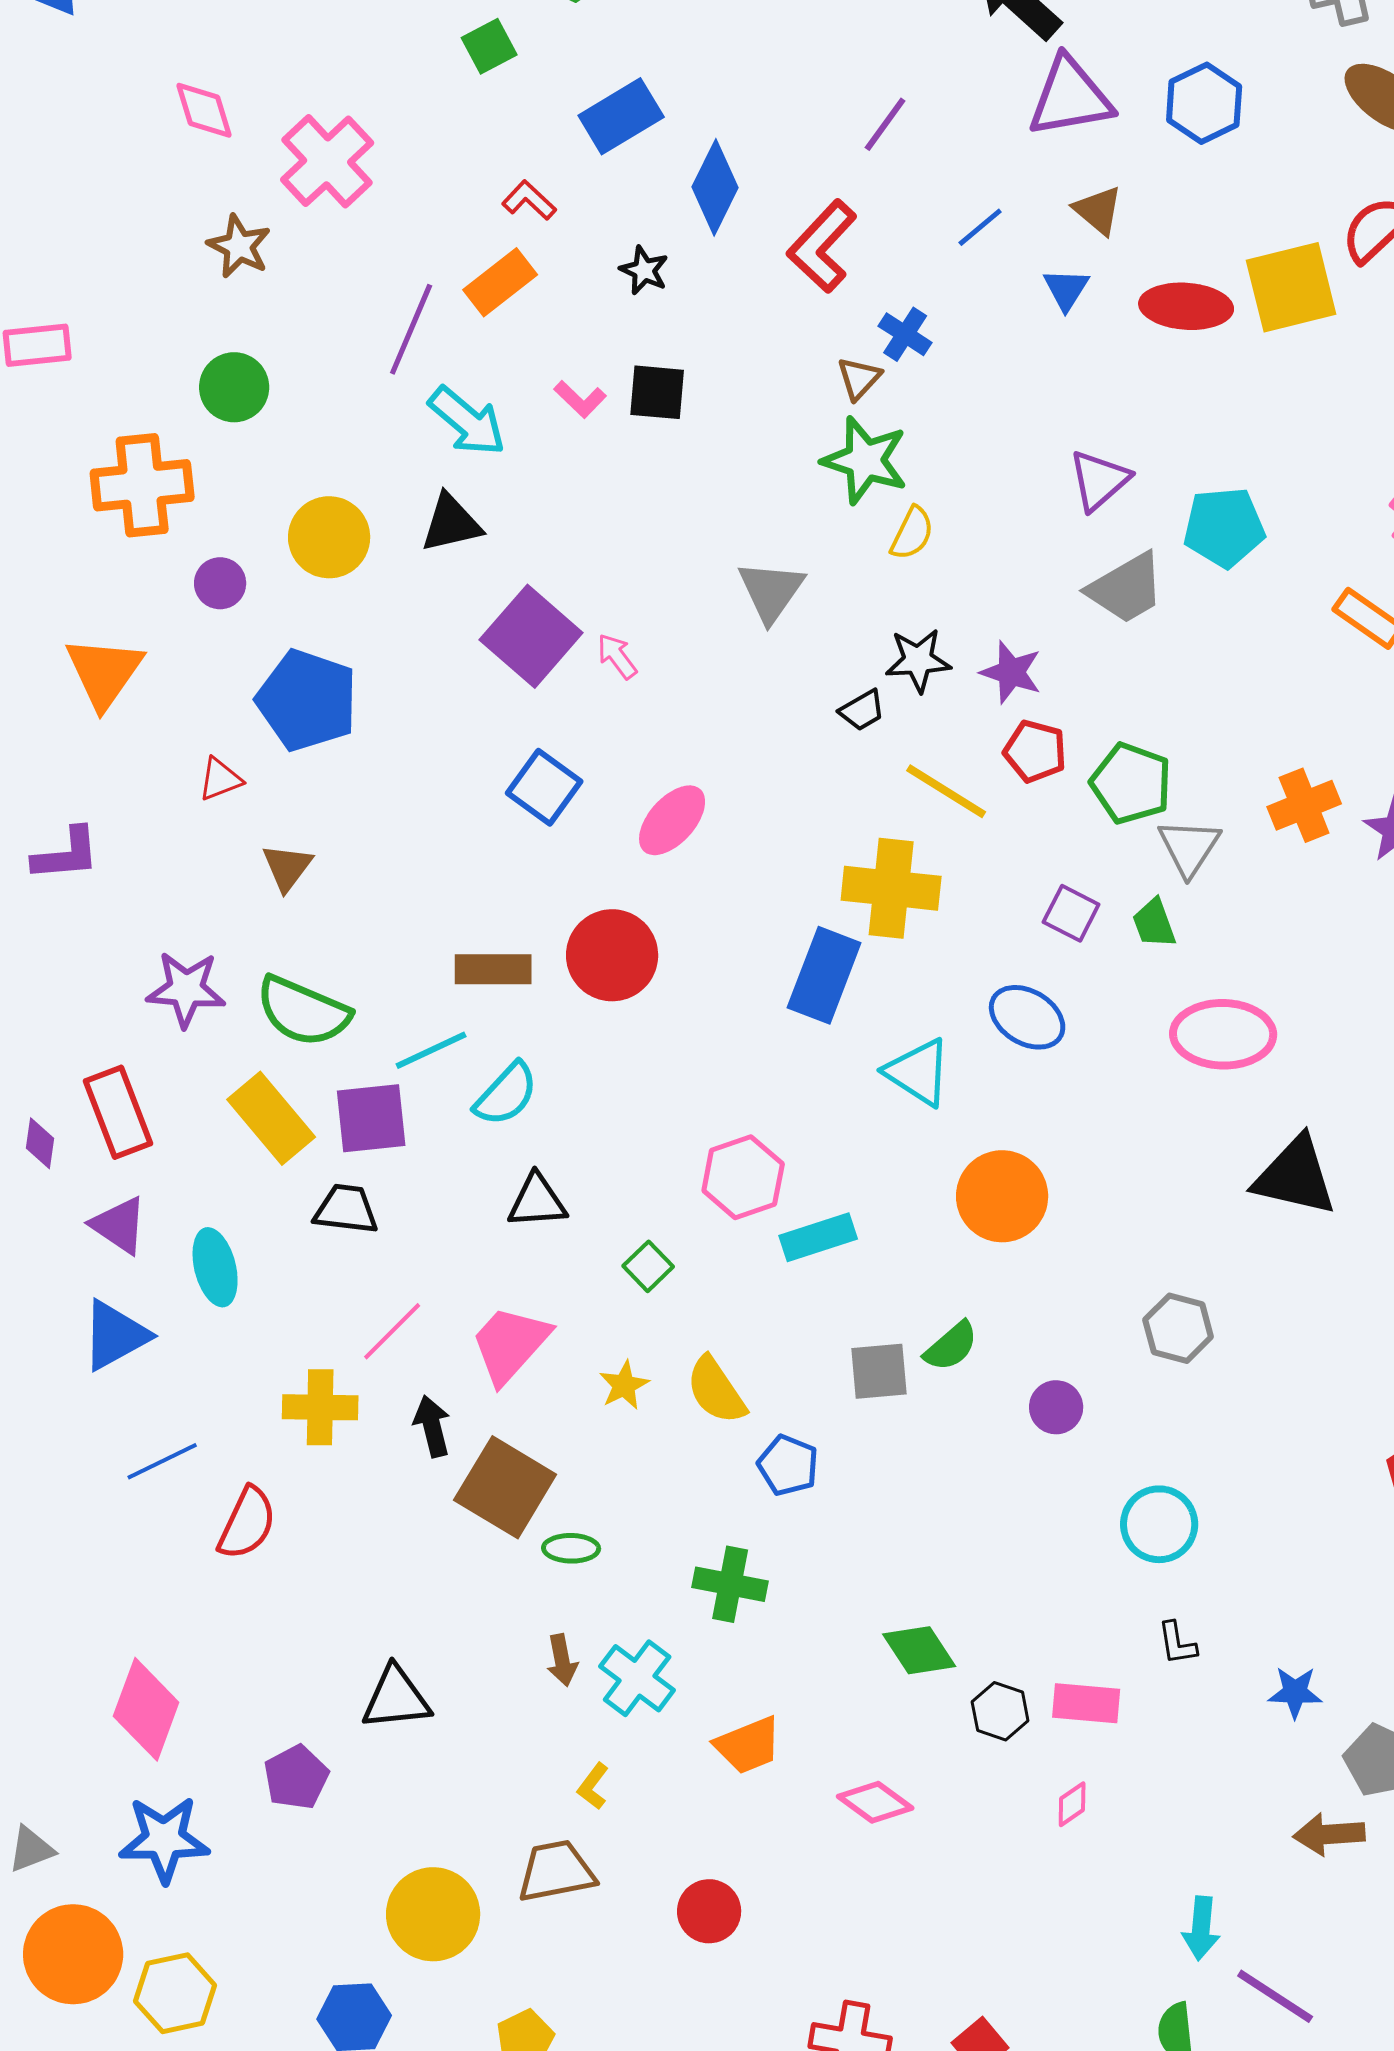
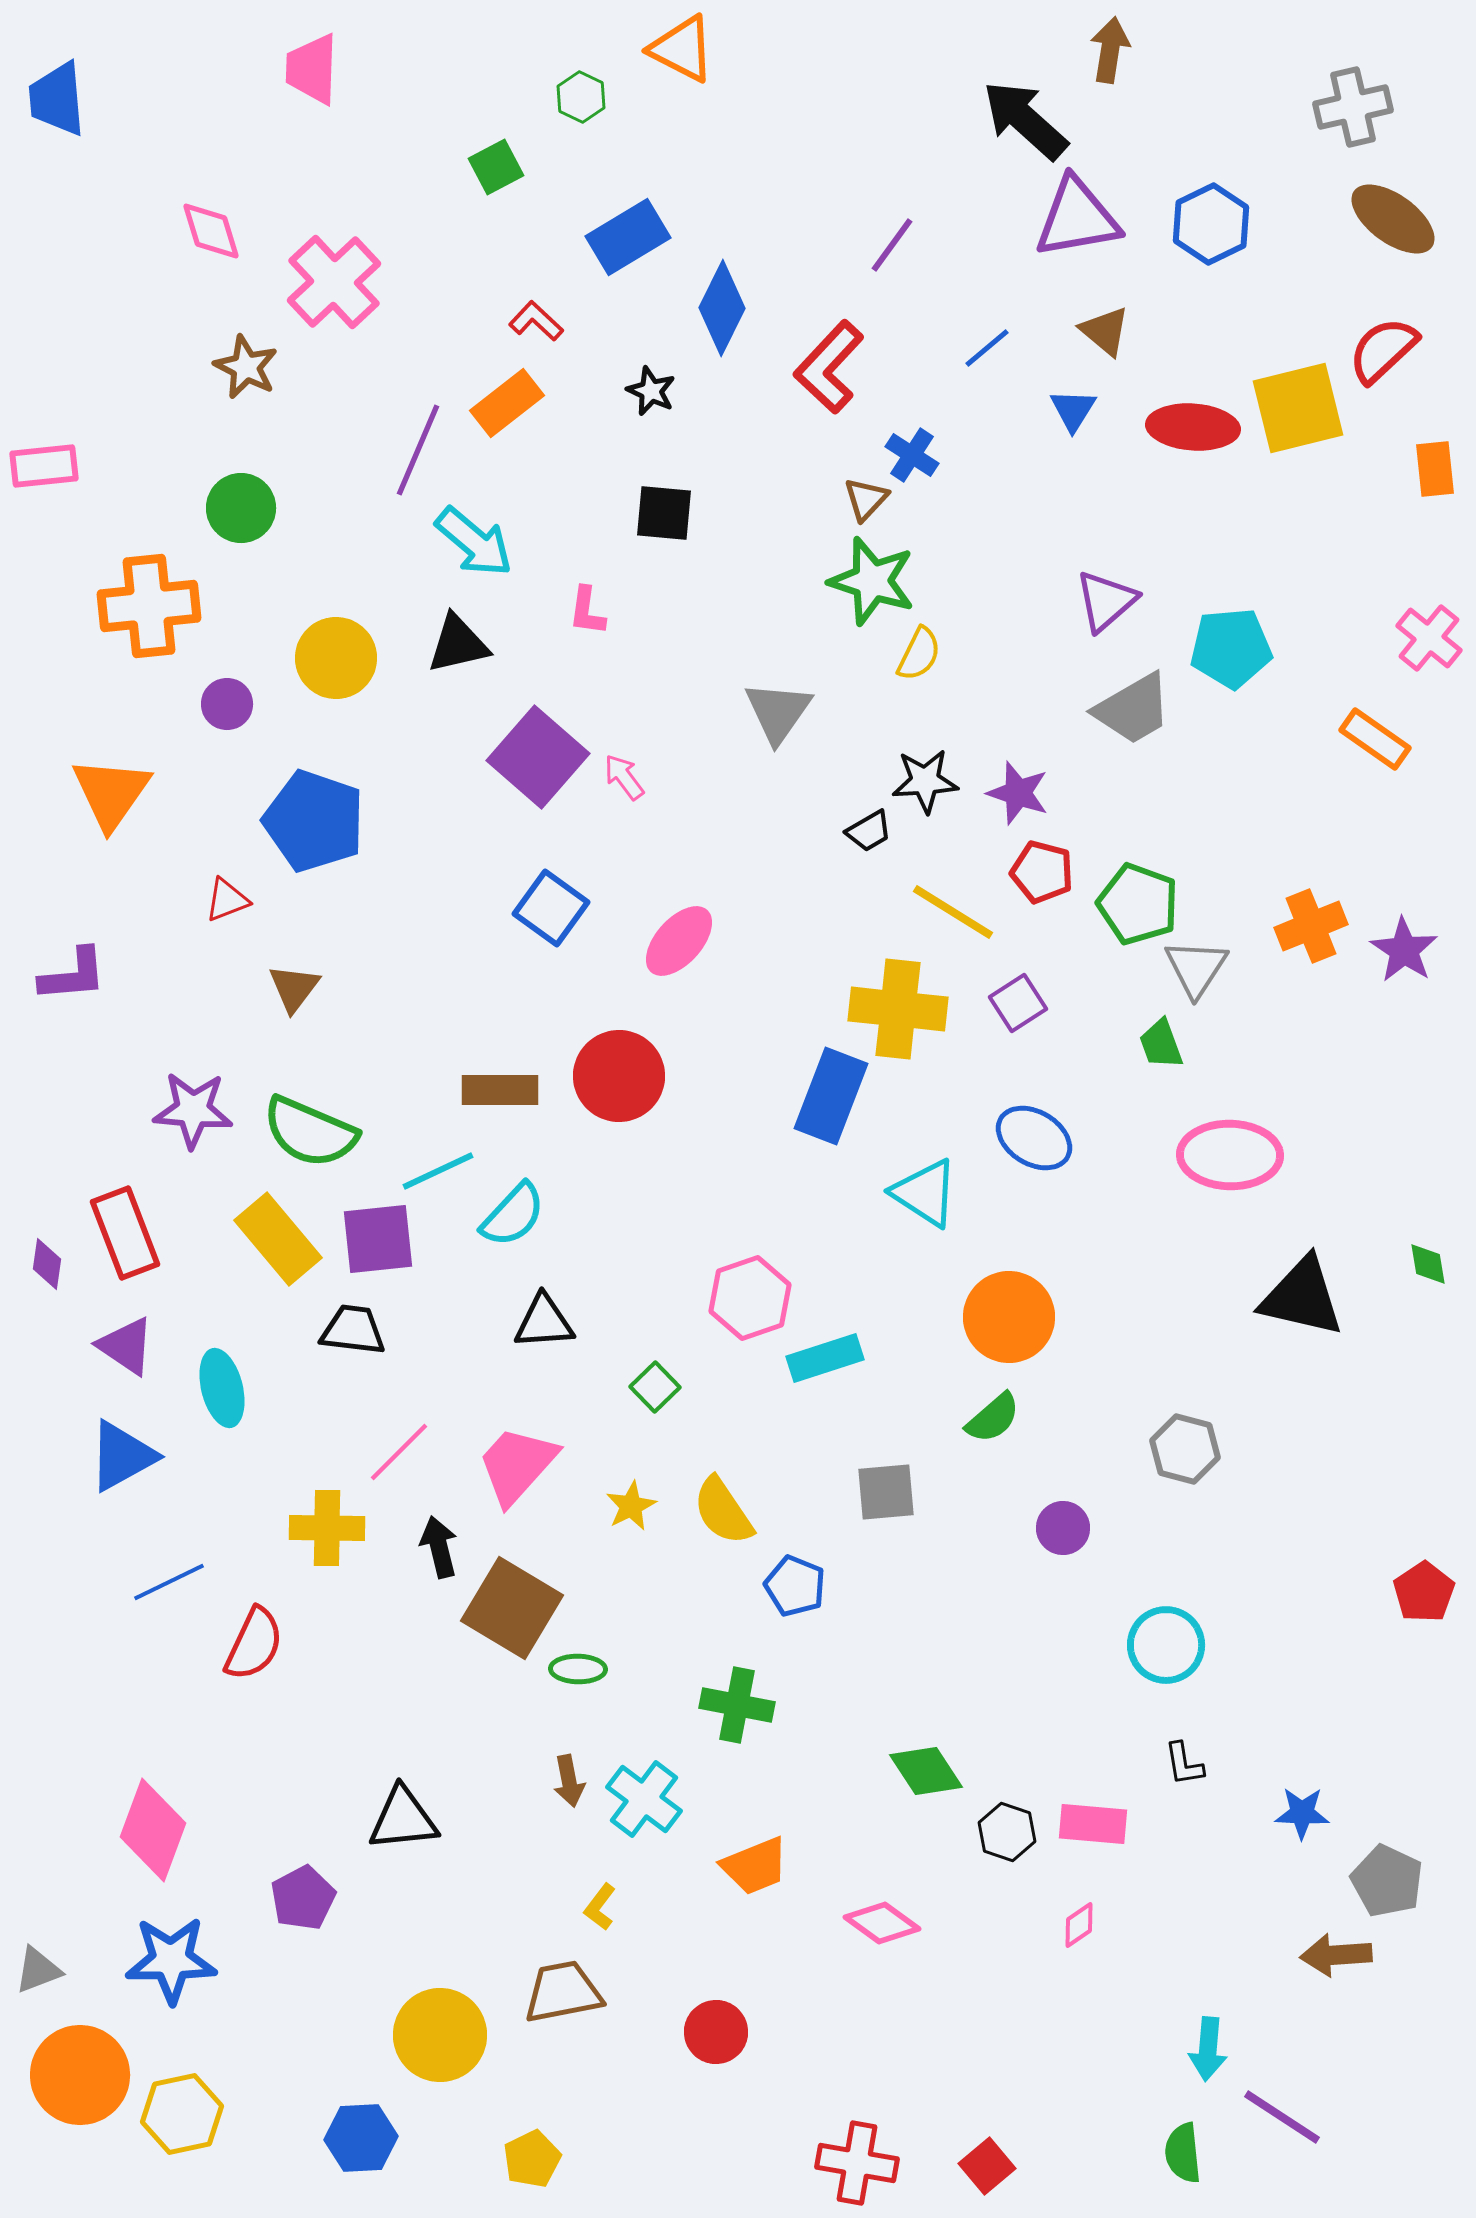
pink L-shape: (580, 399) -> (587, 611), moved, turned 54
purple square: (1071, 913) -> (1018, 1003), moved, turned 30
green semicircle: (951, 1346) -> (993, 1418), moved

